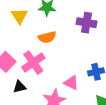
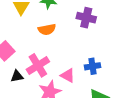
pink cross: (33, 63) -> (38, 65), moved

